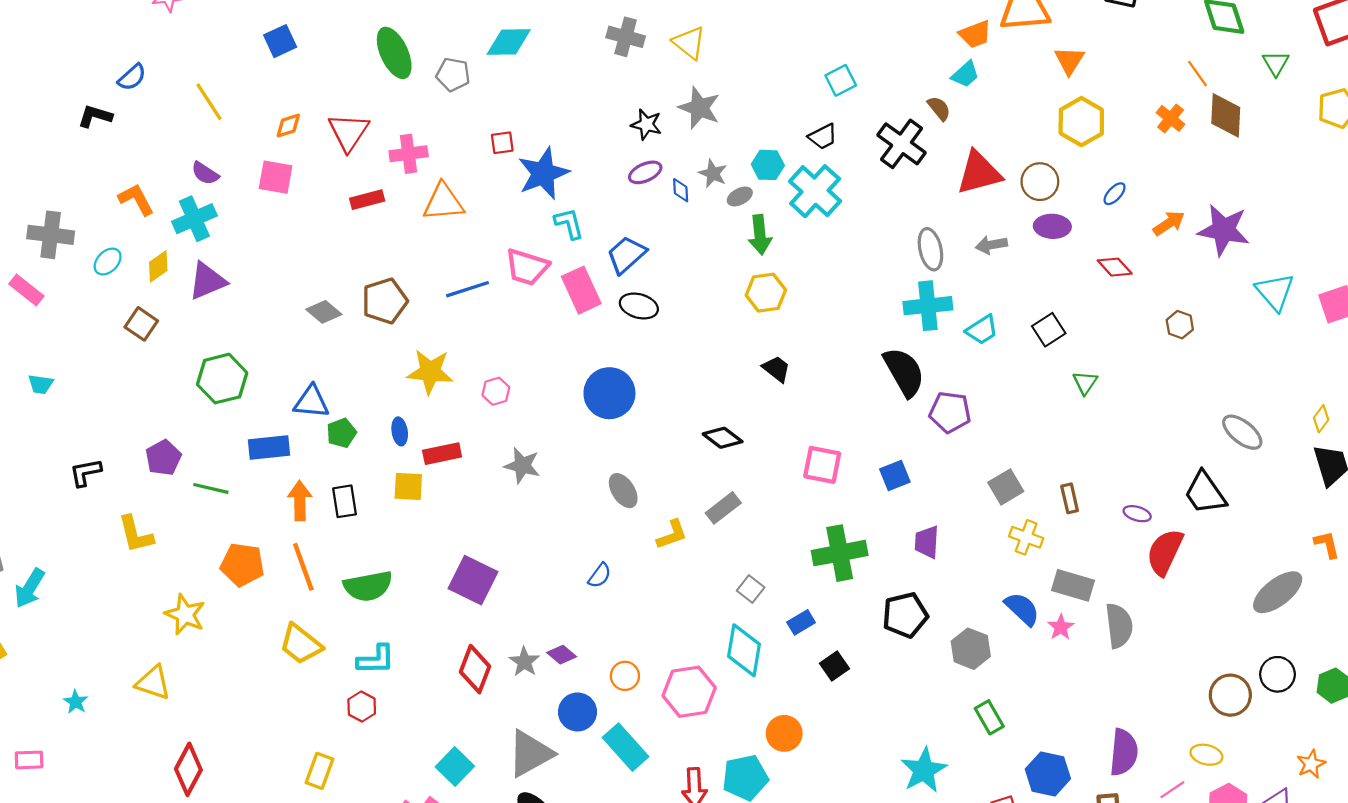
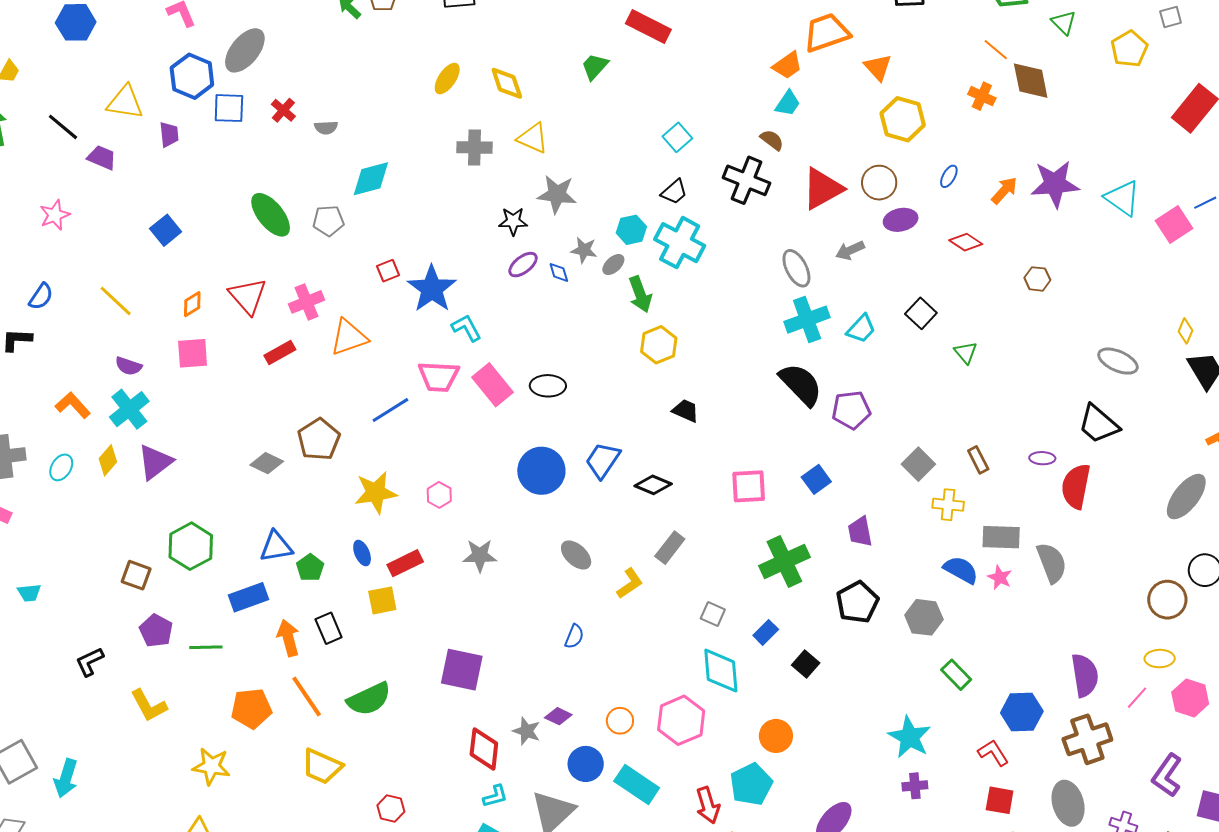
blue trapezoid: (626, 255) -> (603, 460), moved
cyan triangle: (1275, 292) -> (1122, 198), moved
brown square: (141, 324) -> (136, 575), moved
cyan L-shape: (376, 660) -> (495, 796), moved, size x0.7

